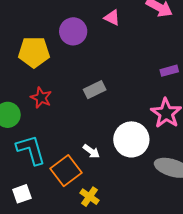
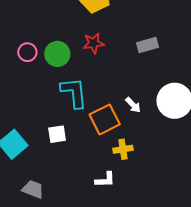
red star: (41, 98) -> (93, 43), turned 30
yellow cross: (89, 197) -> (123, 149), turned 36

